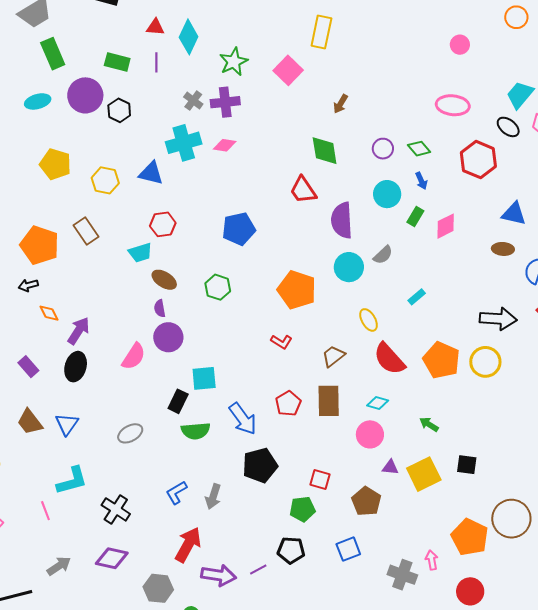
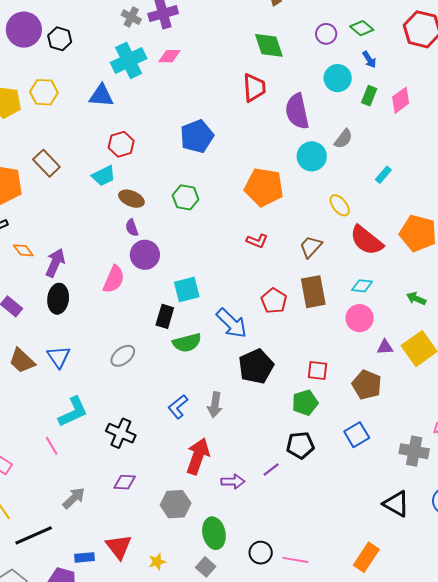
yellow hexagon: (105, 180) -> (44, 92), moved
red trapezoid: (303, 190) -> (254, 88), turned -140
purple diamond: (112, 558) -> (125, 482), size x0.7
purple arrow: (219, 575) -> (233, 482), size x0.7

